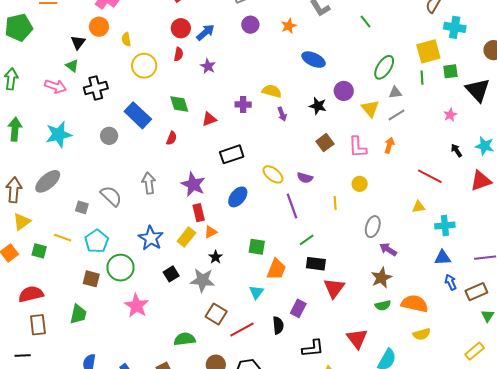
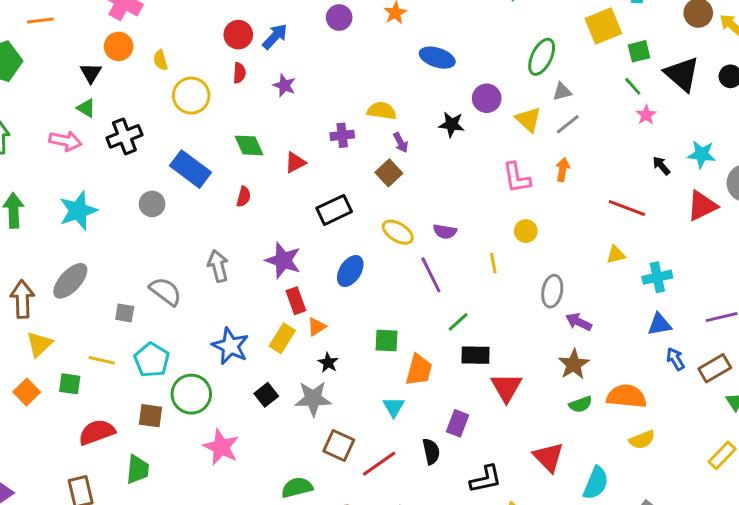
green line: (422, 78) -> (633, 86), moved, turned -32
brown square: (325, 143) -> (389, 173), moved
red semicircle: (31, 294) -> (97, 432), moved

